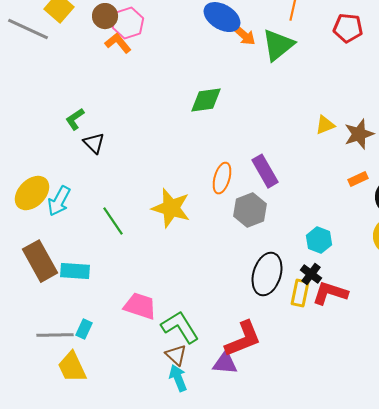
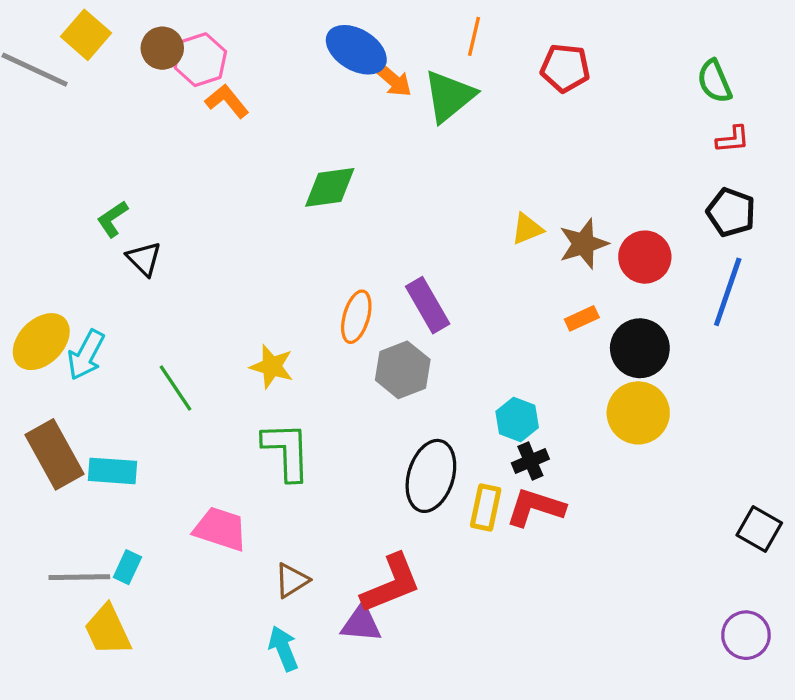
orange L-shape: (118, 43) -> (227, 101), moved
yellow star: (171, 208) -> (272, 366), size x0.7
black cross: (311, 274) -> (530, 461), moved, turned 30
green L-shape: (180, 327) -> (287, 451), moved, turned 30
brown triangle: (176, 355) -> (292, 580), moved, turned 45

